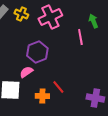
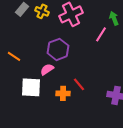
pink line: (80, 37) -> (101, 34), turned 42

